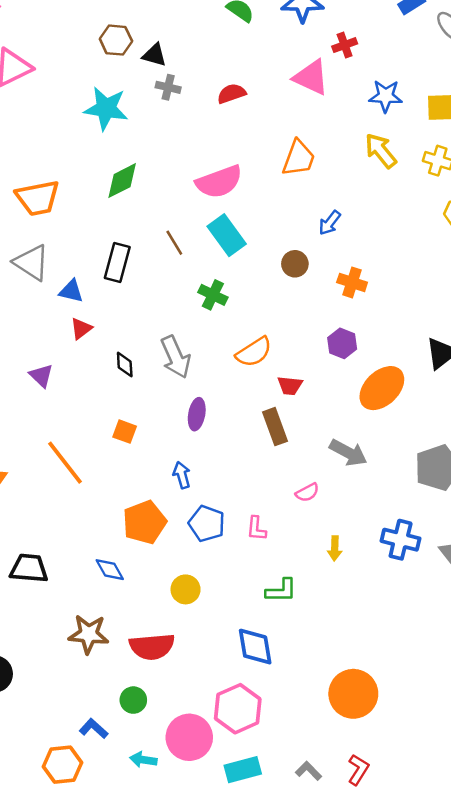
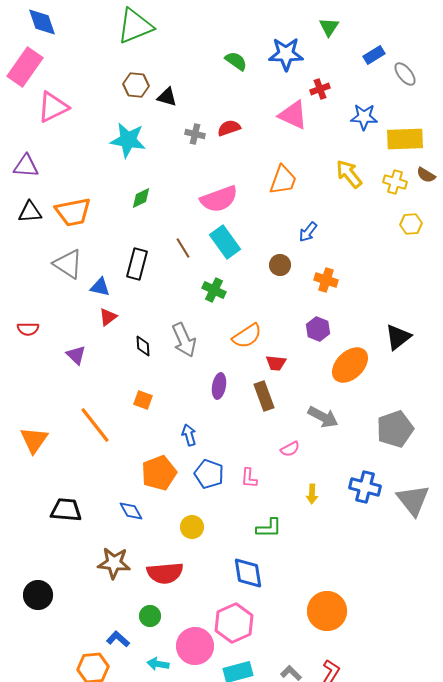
gray cross: (168, 87) -> (195, 134), moved
blue star: (386, 96) -> (364, 117), moved
green diamond: (122, 181) -> (141, 198), size x0.7
purple ellipse: (197, 414) -> (219, 386), moved

